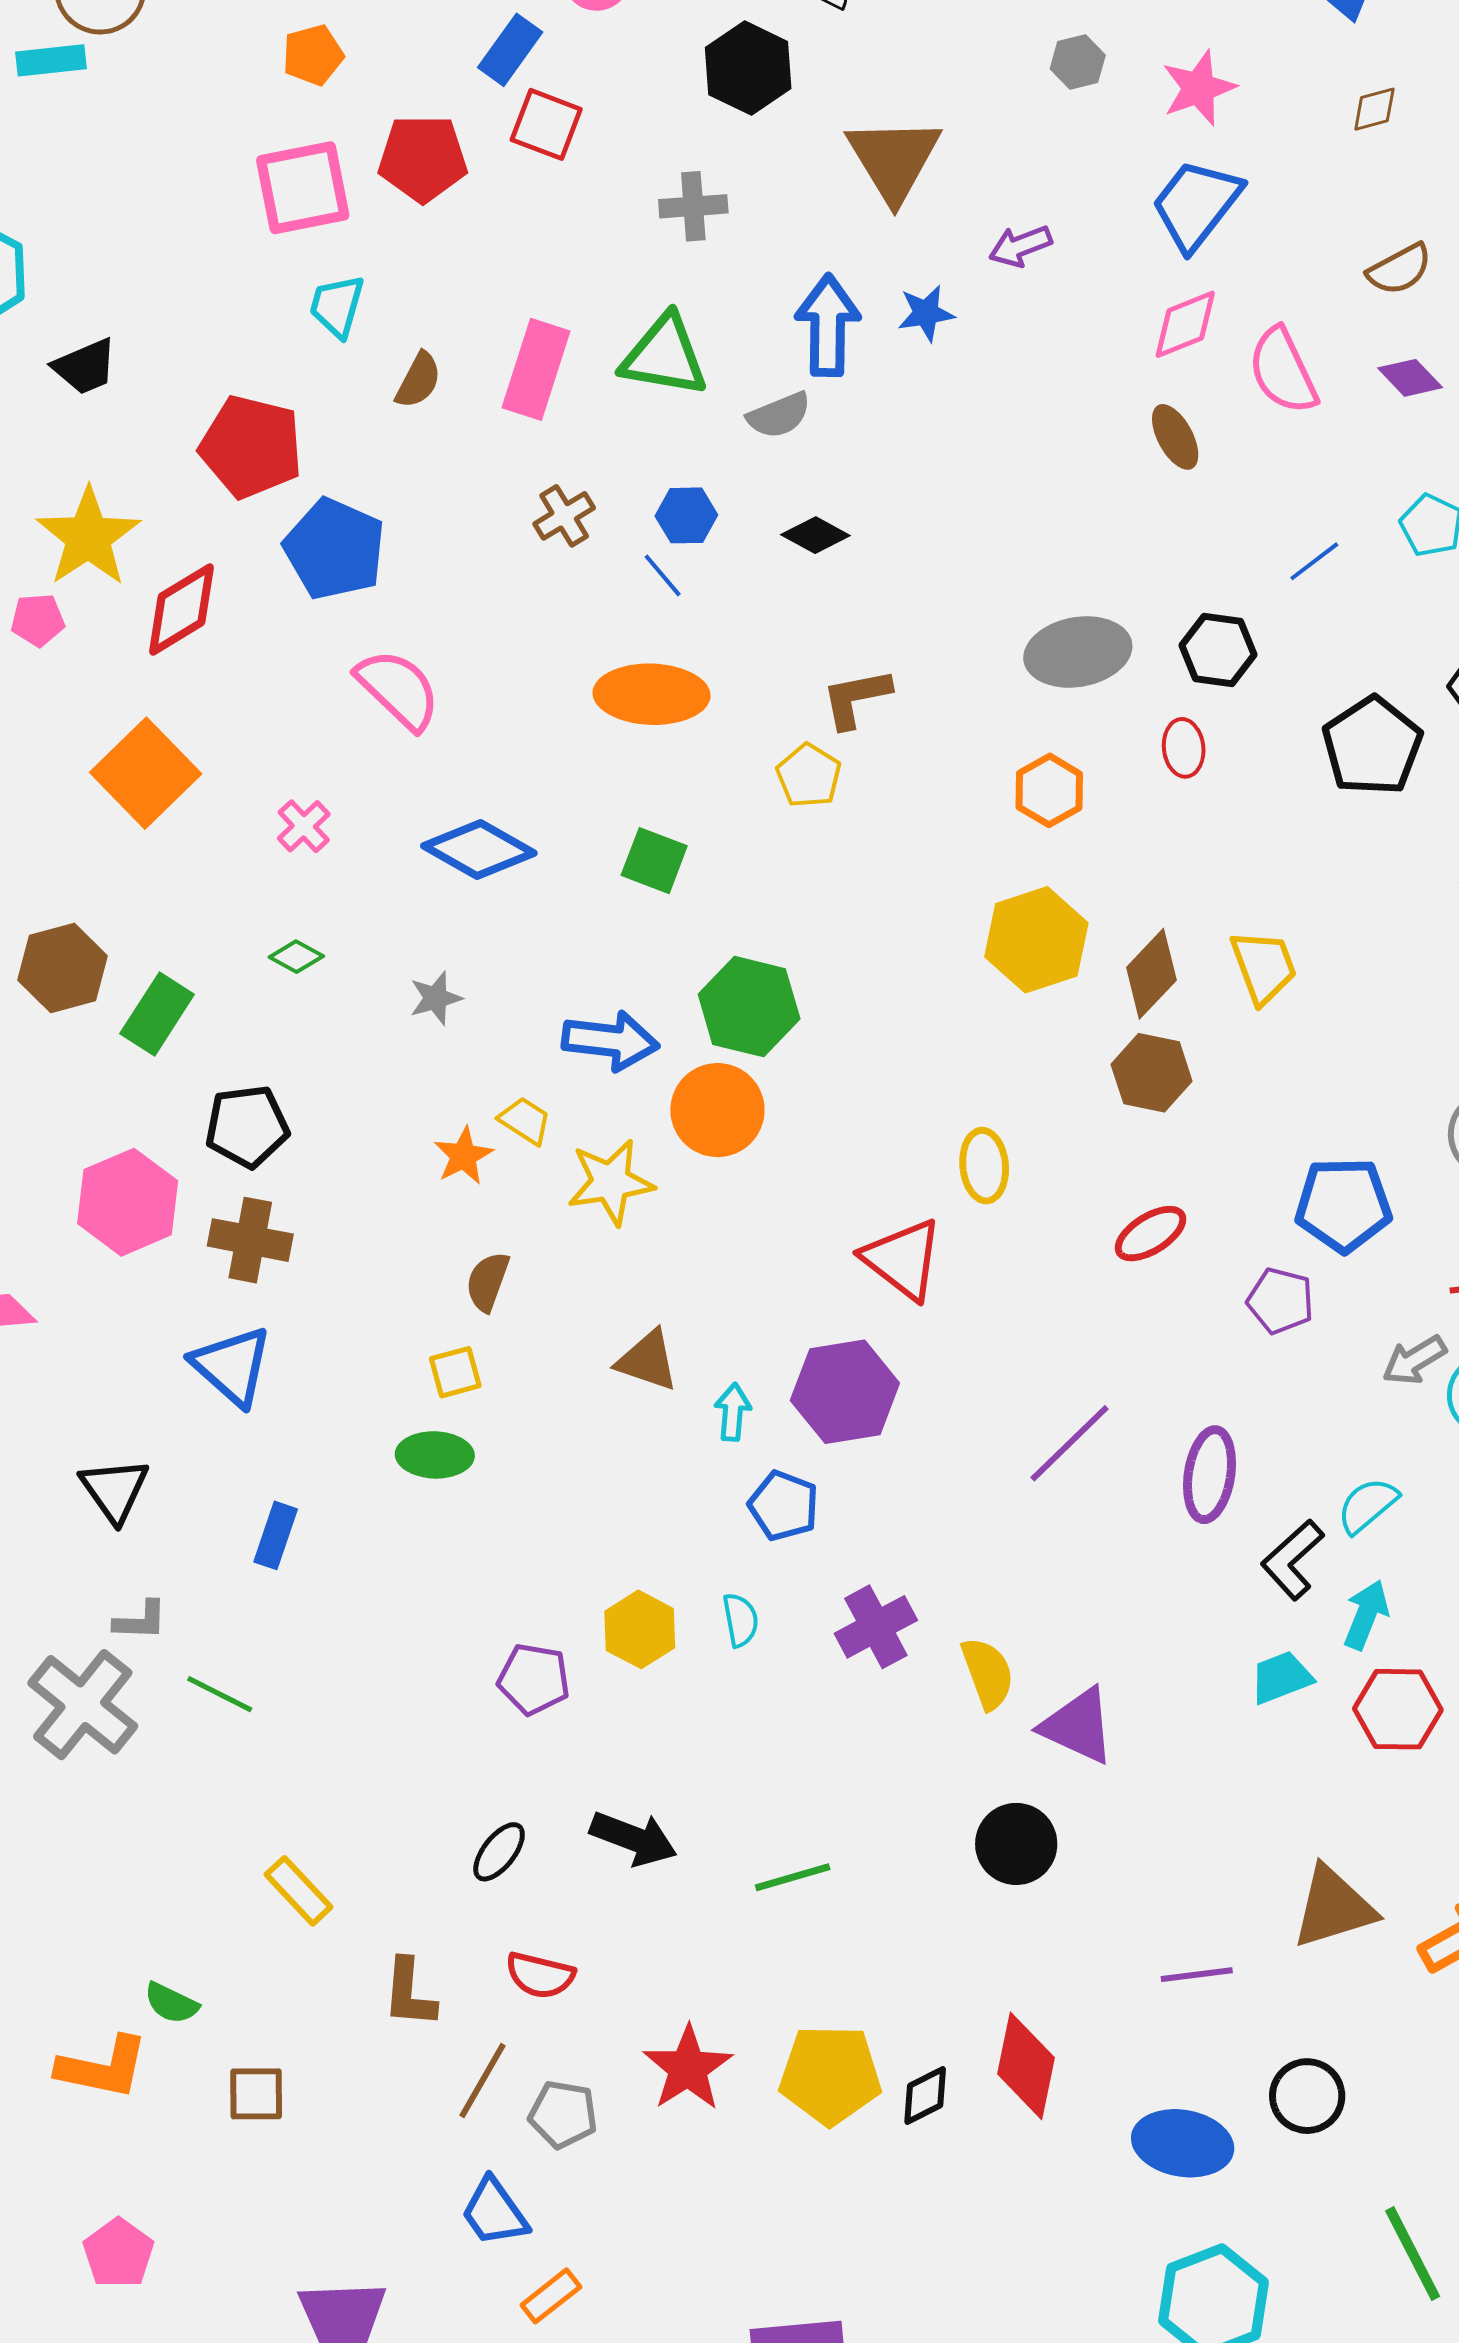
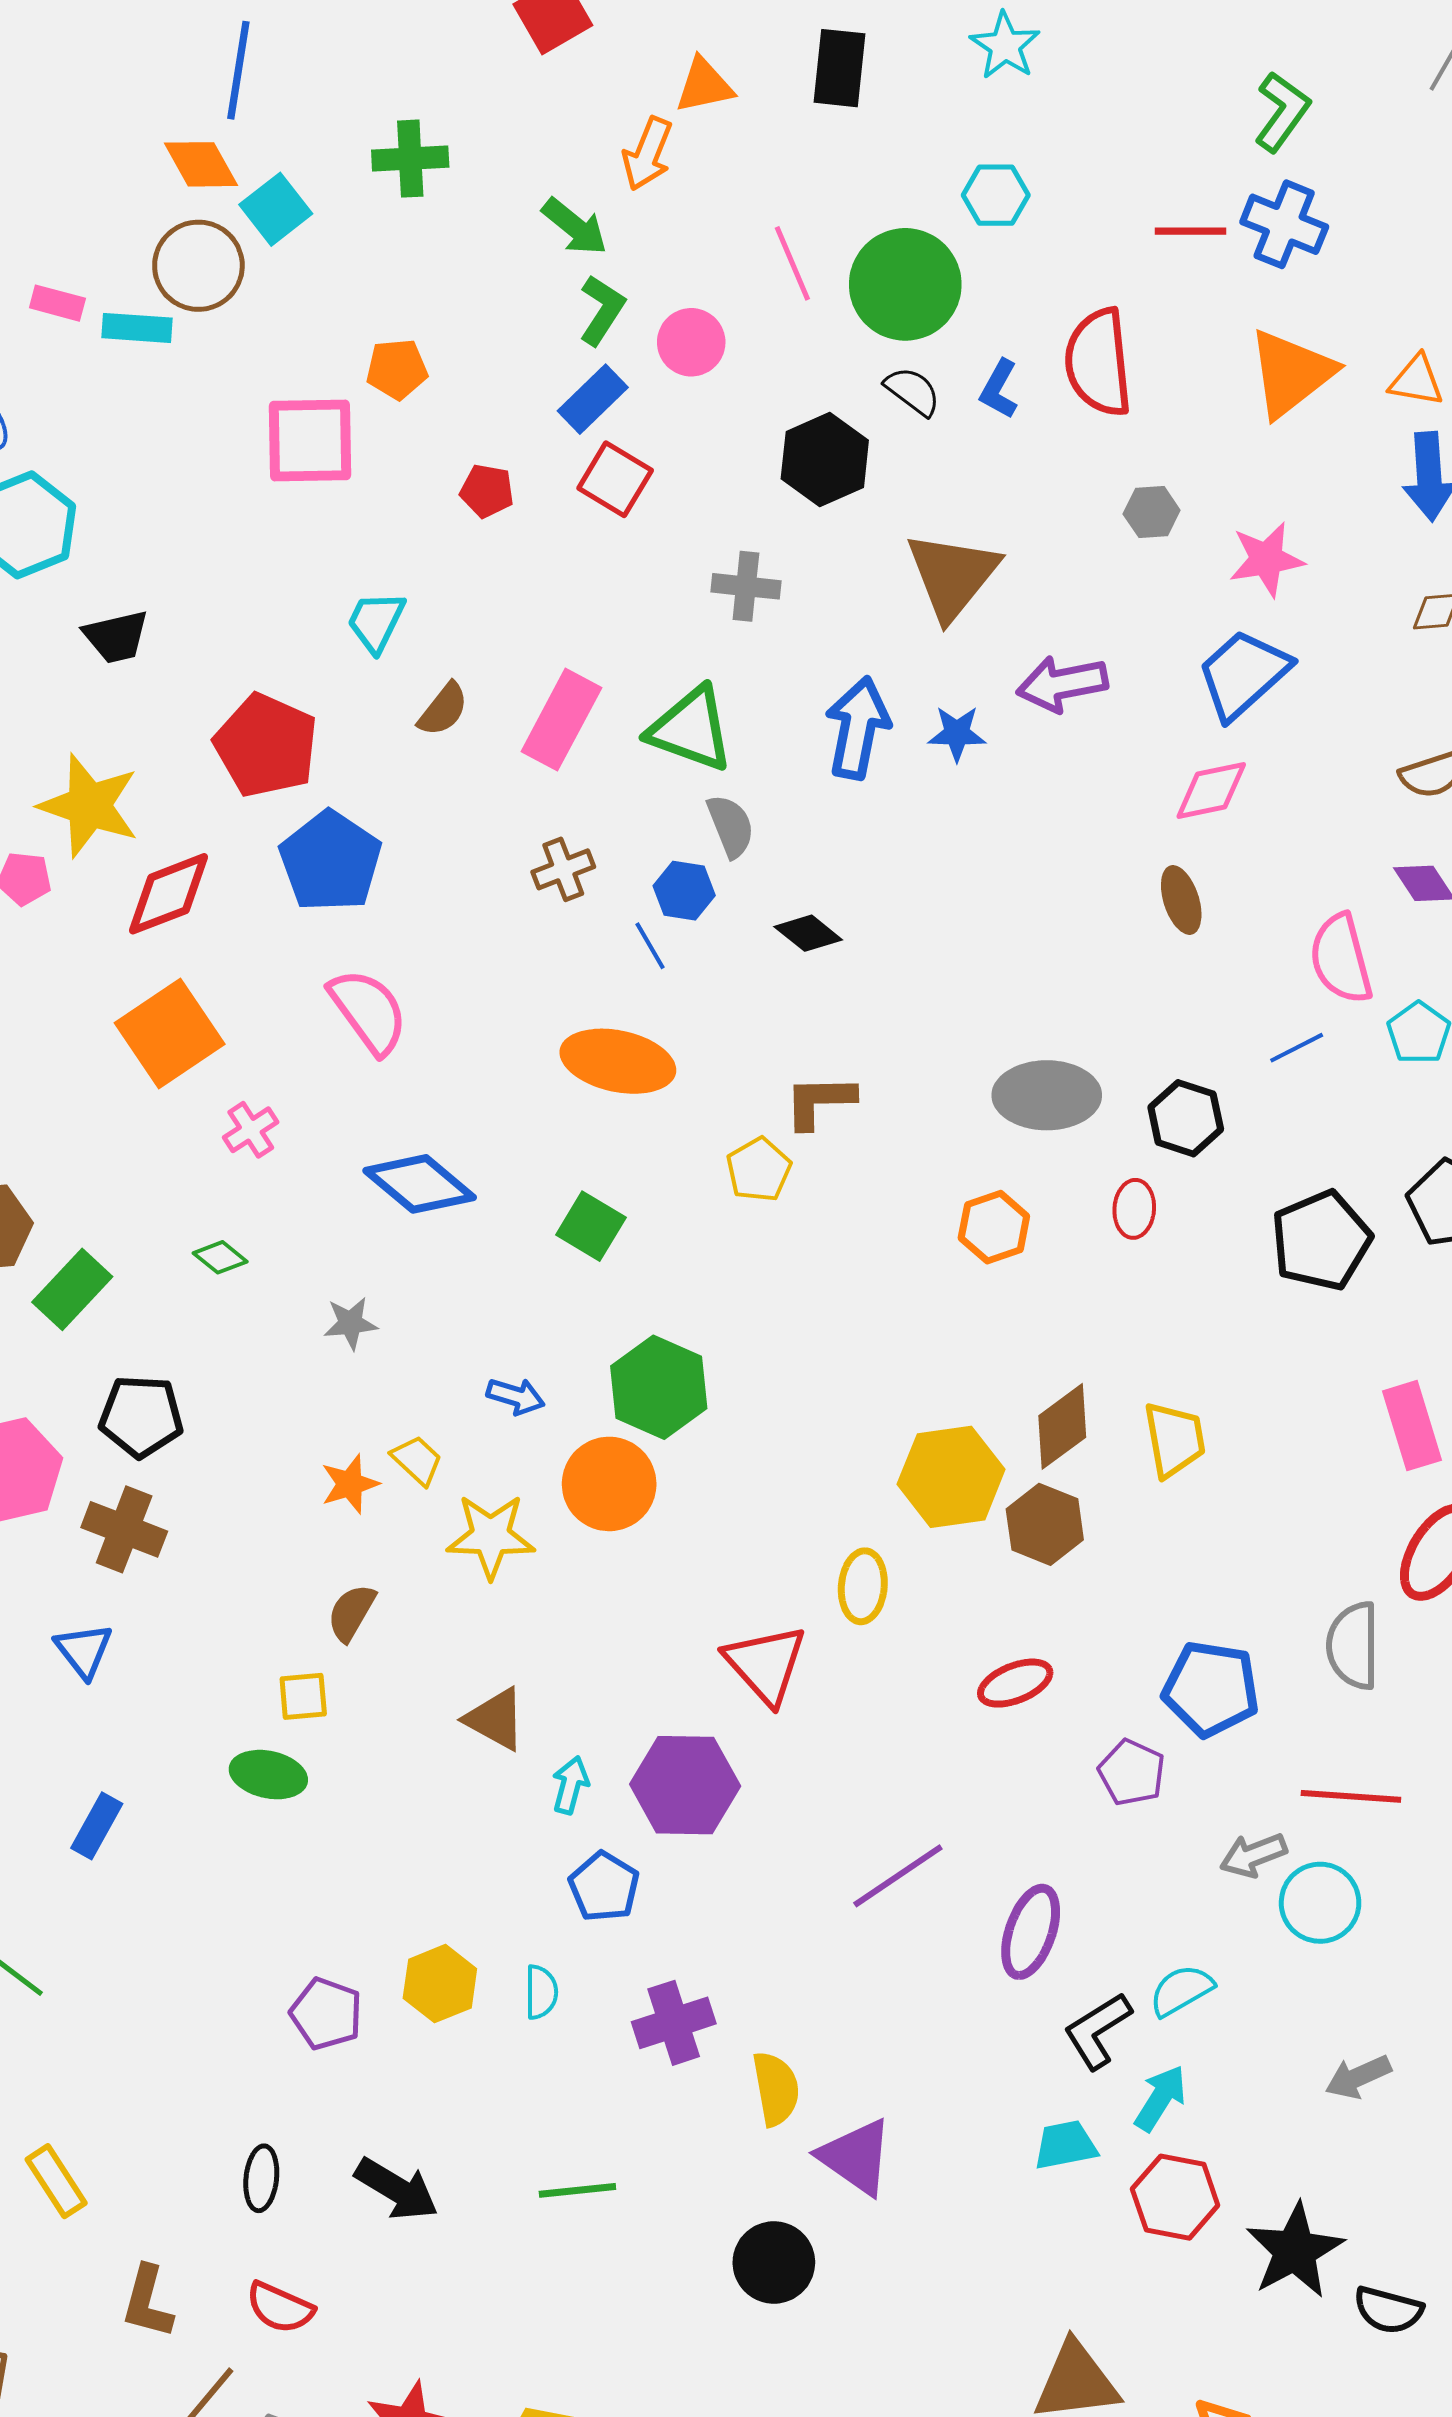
red pentagon: (423, 158) -> (487, 491), size x0.6
pink square: (303, 188) -> (310, 440), moved
purple arrow: (1020, 246) -> (1062, 684), size x1.4
pink semicircle: (1283, 371) -> (1341, 959), moved
gray semicircle: (779, 415) -> (731, 826), moved, turned -100
yellow star: (88, 537) -> (89, 806), turned -30
orange square: (146, 773) -> (170, 1033), moved
yellow hexagon: (1036, 940) -> (951, 1477), moved
blue arrow: (610, 1041) -> (516, 1396), size x0.6
blue triangle: (232, 1366) -> (84, 1651), size x0.7
black ellipse: (499, 1852) -> (261, 2178), turned -42
green line: (793, 1877) -> (577, 2190), moved

